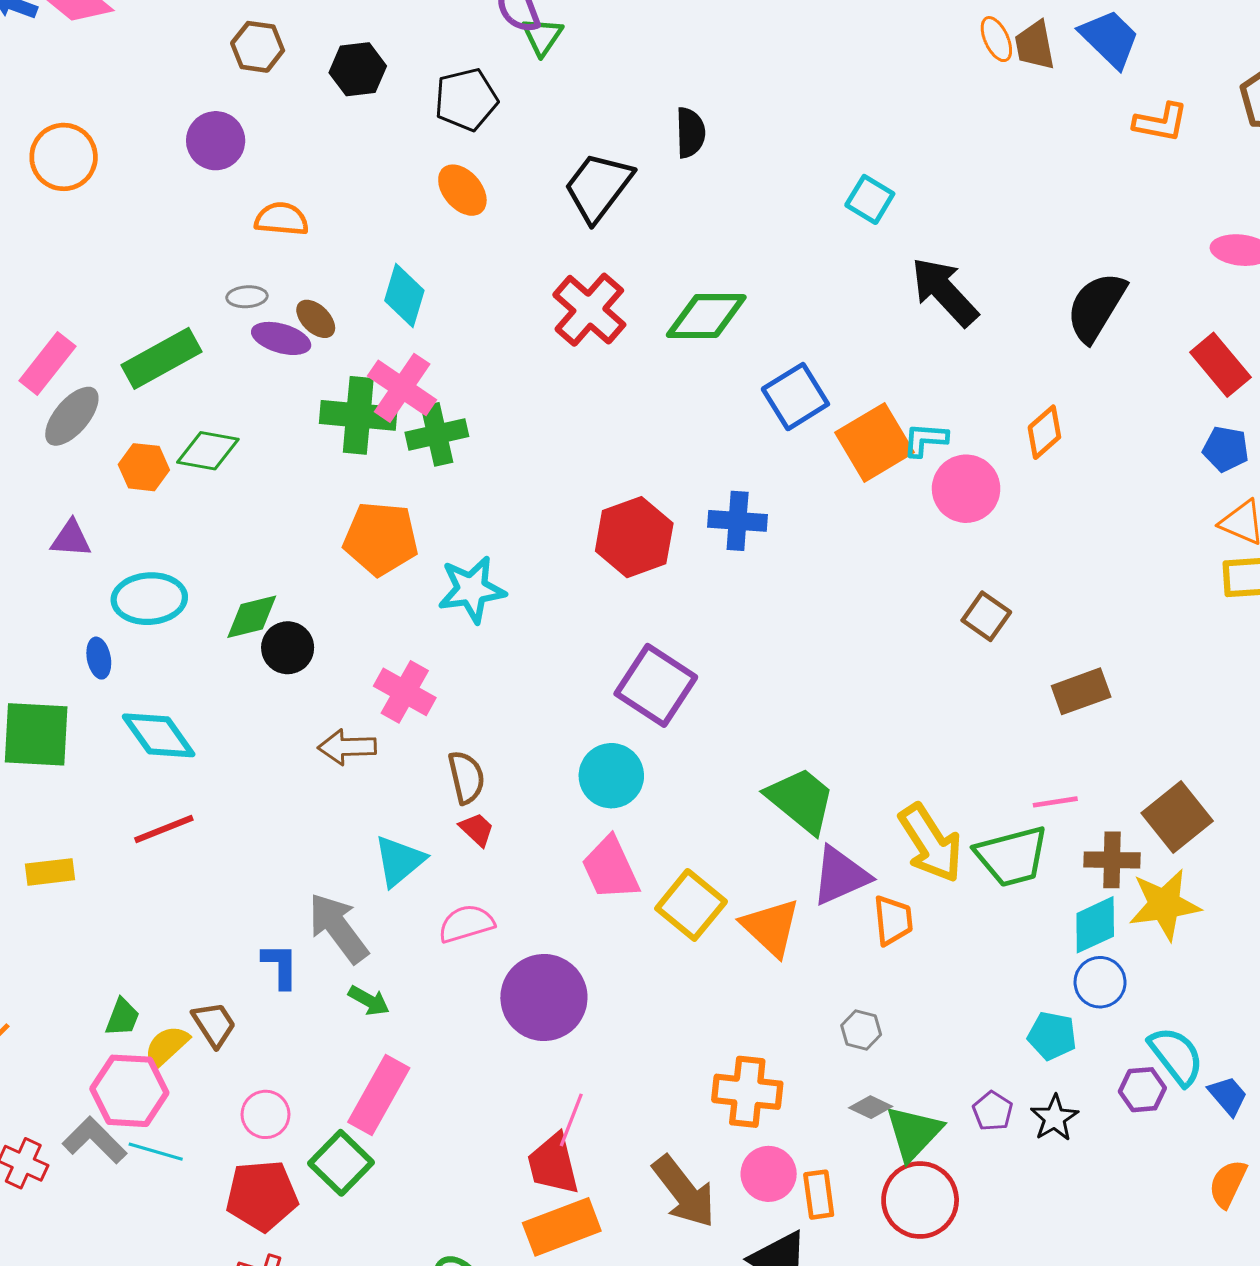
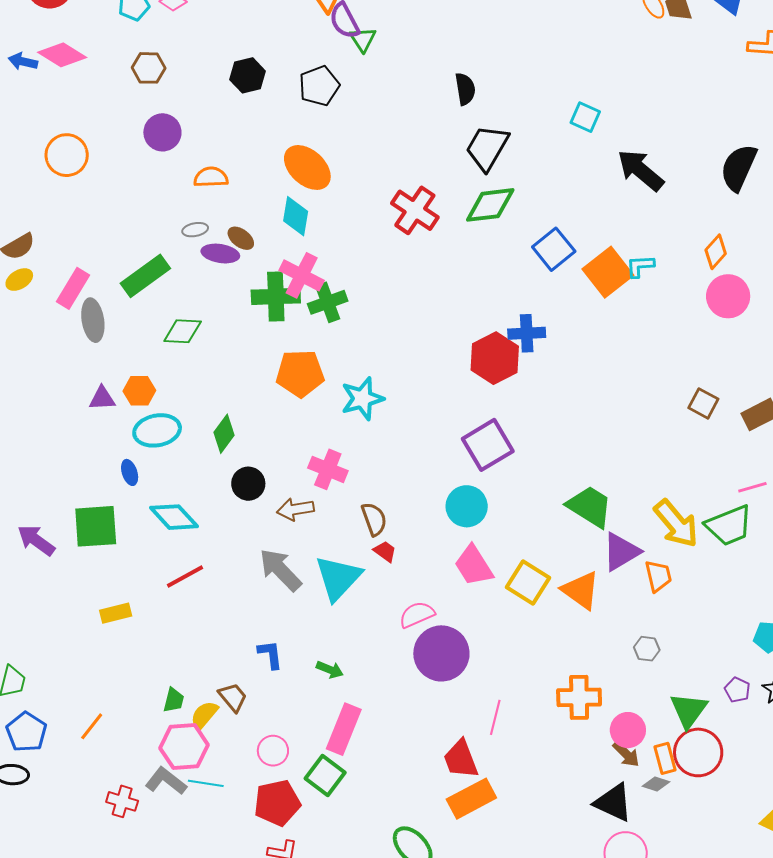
brown hexagon: (258, 47) -> (149, 68), moved
black trapezoid: (598, 187) -> (487, 148), moved
orange ellipse: (462, 190) -> (307, 167), moved, size x1.4
gray ellipse: (72, 416) -> (93, 320), turned -42
orange hexagon: (144, 467) -> (139, 391), moved
pink circle: (966, 489) -> (728, 296), moved
red hexagon: (634, 537) -> (495, 358), moved
brown square: (986, 616) -> (703, 403), moved
green diamond: (252, 617) -> (224, 434), turned -33
black circle: (288, 648) -> (248, 484), moved
purple square: (656, 685) -> (488, 445), turned 33
cyan triangle: (399, 861) -> (338, 578), size x1.4
pink semicircle: (466, 924) -> (417, 615), moved
gray arrow: (338, 928) -> (280, 570), moved
gray diamond: (871, 1107) -> (656, 784), moved
pink line: (571, 1120) -> (495, 717), moved
pink circle: (769, 1174) -> (628, 730), moved
brown arrow: (684, 1192) -> (626, 754), moved, size x0.6
orange rectangle: (819, 1195) -> (665, 758), moved

